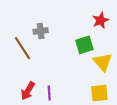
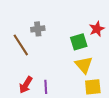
red star: (101, 20) -> (97, 29), moved
yellow triangle: (103, 62) -> (84, 65), moved

